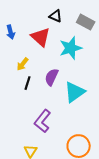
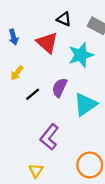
yellow arrow: (23, 64) -> (17, 73), moved
black line: (28, 83) -> (33, 94), turned 32

